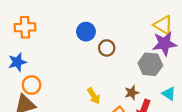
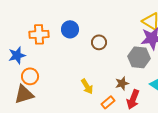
orange cross: (25, 27) -> (39, 34), moved
blue circle: (86, 32) -> (70, 29), moved

